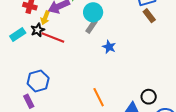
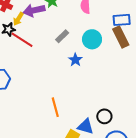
cyan circle: (93, 12) -> (92, 39), moved
brown rectangle: (149, 16) -> (121, 37), size x1.5

